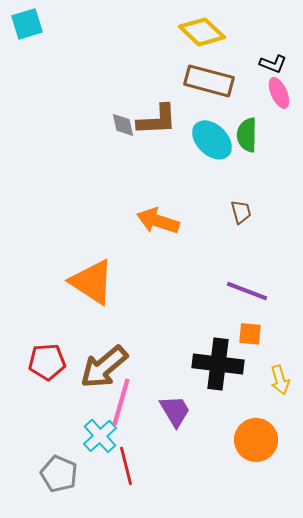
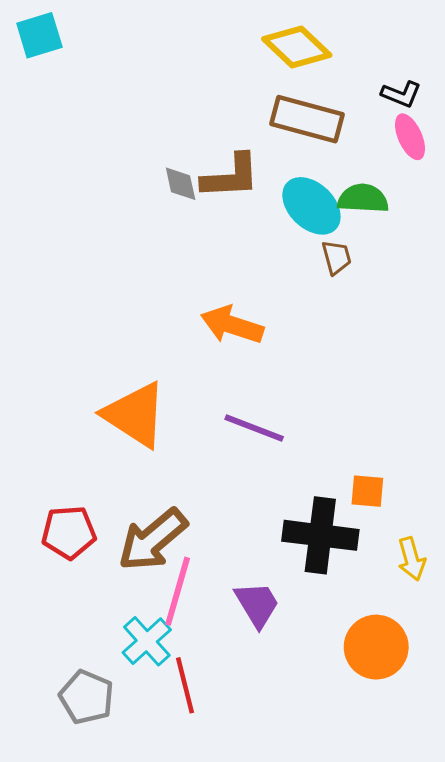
green semicircle: (247, 135) -> (363, 199), turned 92
brown trapezoid: (241, 212) -> (336, 257), moved
purple line: (247, 291) -> (254, 428), moved

